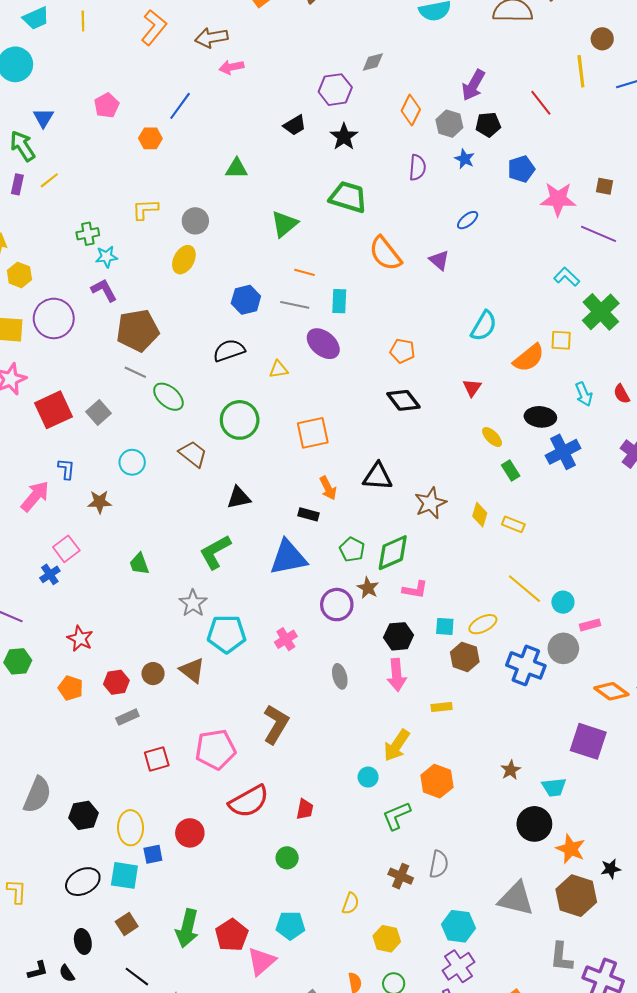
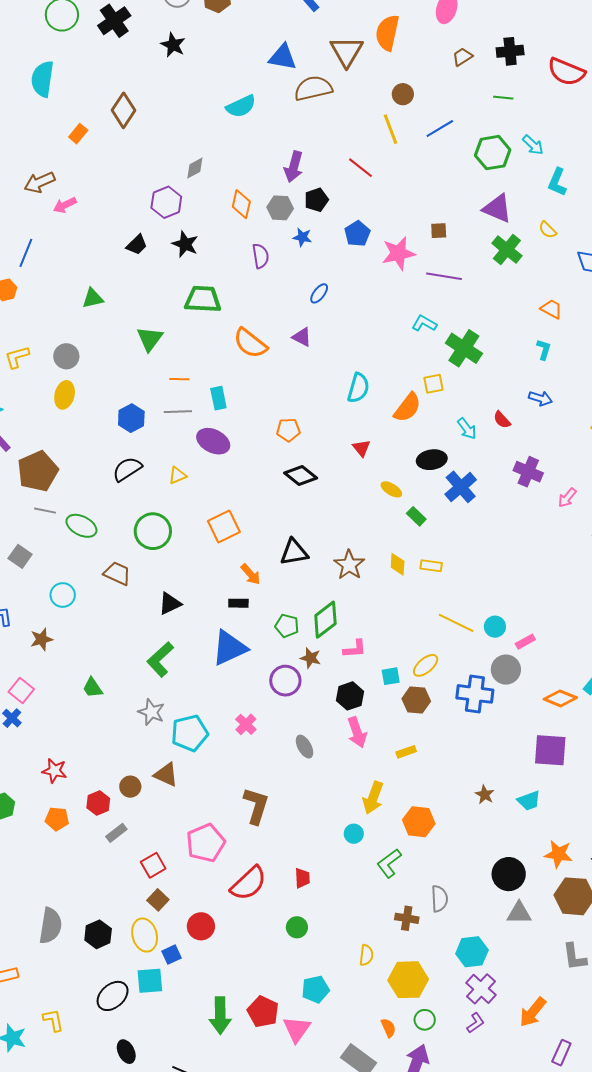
black circle: (534, 824) -> (509, 874), moved
gray triangle: (516, 899) -> (519, 913), size x0.7
brown square: (127, 924) -> (158, 900), moved
yellow hexagon: (387, 939) -> (408, 980), size x1.5

